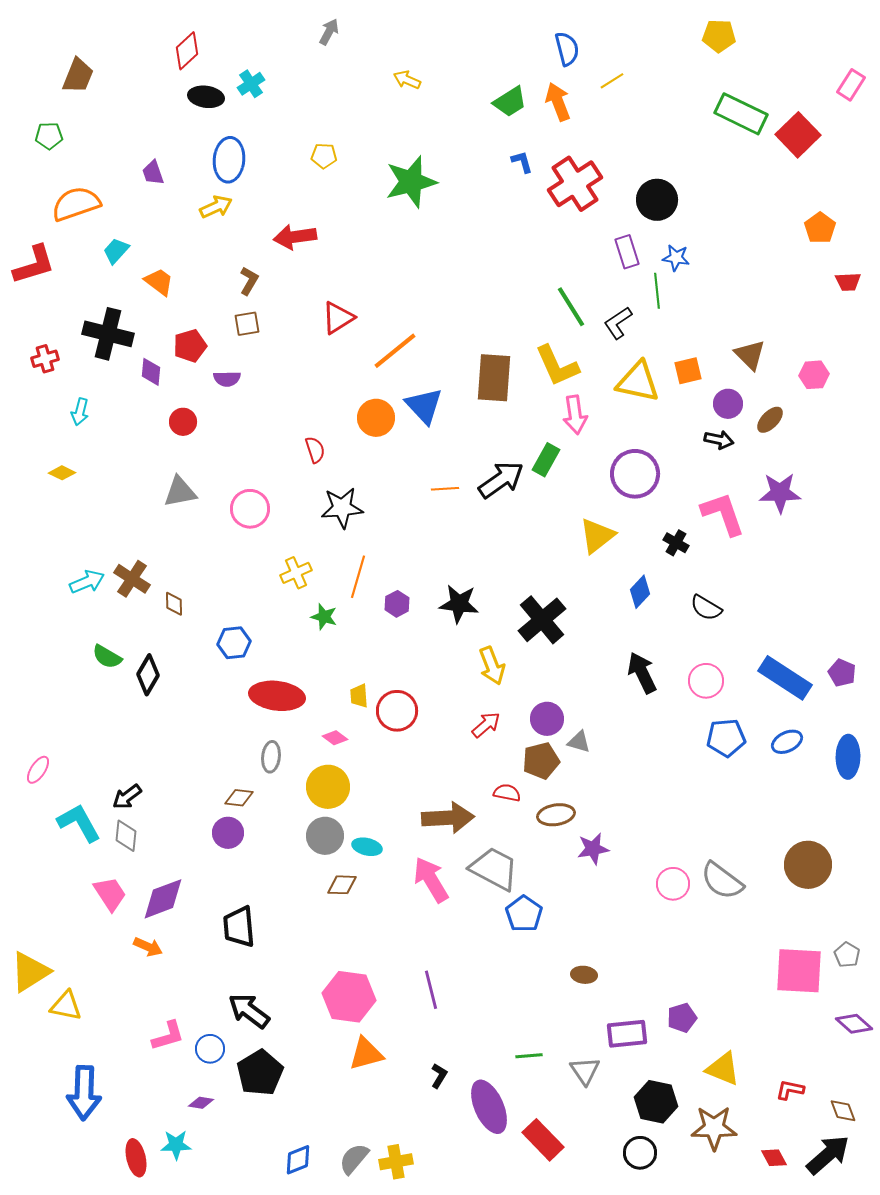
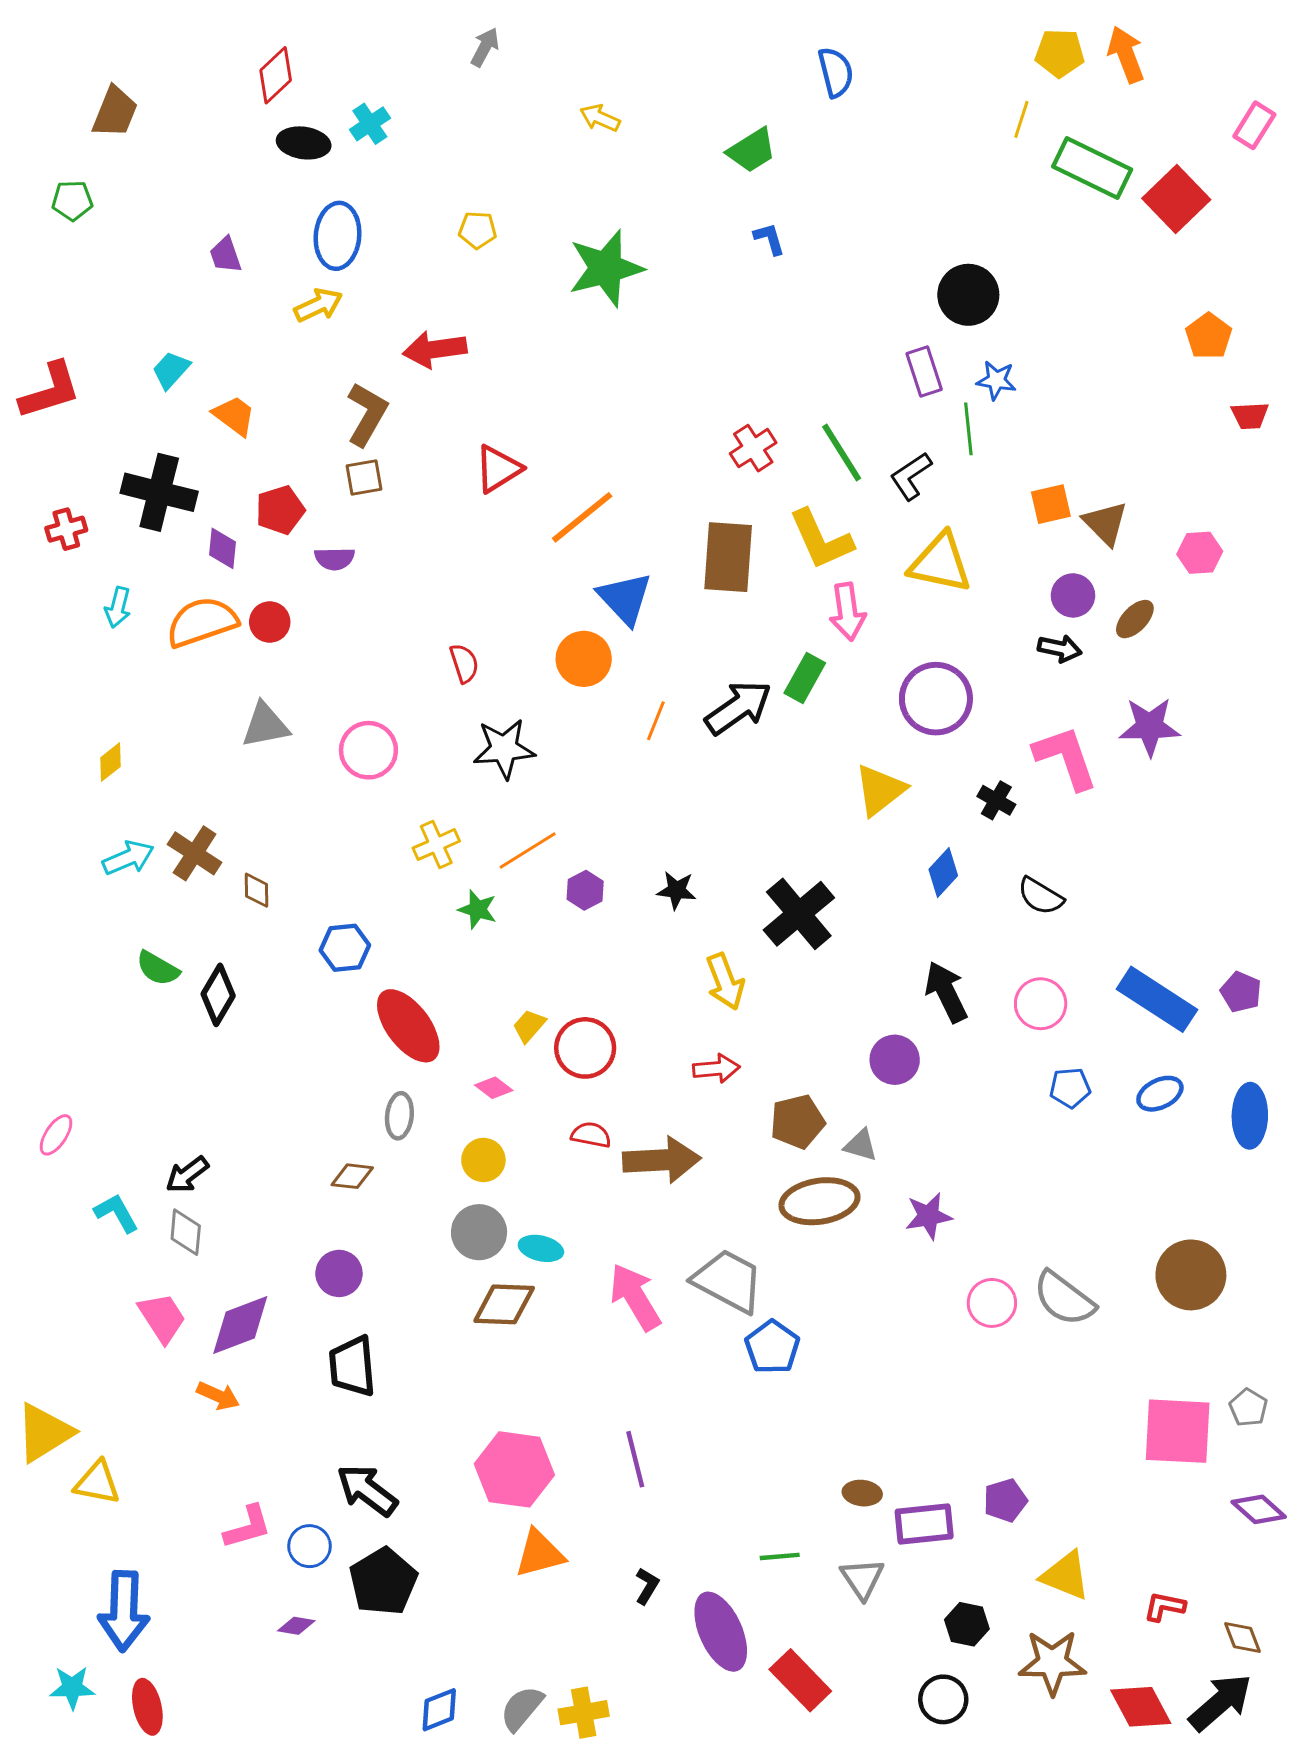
yellow line: (612, 81) -> (1021, 119), moved, turned -40
orange arrow: (558, 102) -> (1126, 55), moved
red cross: (575, 184) -> (753, 448), moved, size x0.6
orange semicircle: (76, 204) -> (202, 622), moved
brown L-shape: (249, 281) -> (367, 414), size x1.5
orange square: (688, 371) -> (1051, 504), moved
orange circle: (376, 418) -> (584, 659), moved
yellow diamond: (62, 473) -> (111, 762), moved, turned -64
orange line: (445, 489) -> (656, 721), turned -64
orange line: (358, 577) -> (528, 850), turned 42
black star: (459, 604) -> (677, 890), size x0.7
red ellipse: (277, 696) -> (408, 1026), turned 46
yellow trapezoid: (359, 696) -> (529, 1026), turned 45
purple circle: (547, 719) -> (895, 1060), moved
red arrow: (486, 725) -> (716, 1069), turned 36
blue pentagon: (726, 738) -> (1070, 1088), size x0.7
gray triangle: (579, 742) -> (861, 1145), moved
yellow circle: (328, 787) -> (483, 1160), size x0.7
red semicircle: (507, 793) -> (591, 1135), moved
brown ellipse: (556, 815) -> (819, 1201), size x1.4
brown arrow: (448, 818) -> (662, 1160), moved
cyan L-shape: (79, 823) -> (116, 1213), size x0.7
purple circle: (228, 833) -> (339, 1273), moved
purple star: (593, 849) -> (929, 1216), moved
brown diamond: (342, 885) -> (504, 1304), size x1.4
brown ellipse: (584, 975) -> (862, 1493), moved
black hexagon: (656, 1102) -> (967, 1624), size x0.7
cyan star: (176, 1145) -> (72, 1688), moved
red ellipse: (136, 1158) -> (147, 1707), moved
red diamond: (774, 1158) -> (1141, 1707), size x1.6

